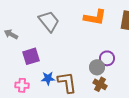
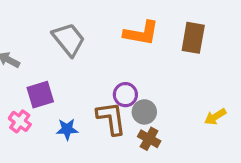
purple circle: (107, 58) -> (125, 95), moved
brown L-shape: (67, 82) -> (111, 118), moved
pink cross: (22, 85) -> (20, 121), moved, turned 32

